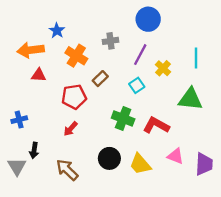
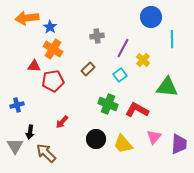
blue circle: (148, 19) -> (151, 17), moved
orange arrow: (31, 50) -> (27, 18), moved
orange cross: (76, 56) -> (53, 49), moved
cyan line: (196, 58) -> (172, 39), moved
red pentagon: (74, 97) -> (53, 81), moved
red arrow: (71, 129) -> (62, 122), moved
pink triangle: (176, 156) -> (154, 137), turned 49
brown arrow: (67, 170) -> (46, 153), moved

